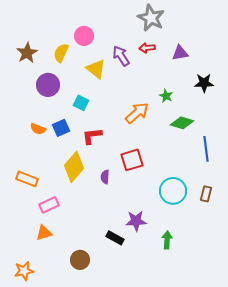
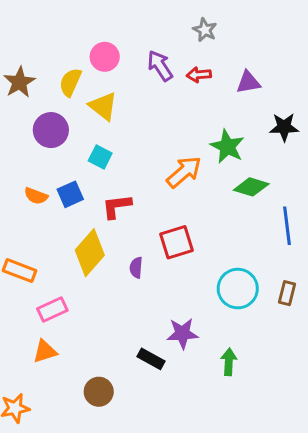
gray star: (151, 18) -> (205, 30), size x0.6
purple arrow: (121, 56) -> (160, 66), moved
yellow triangle: (96, 69) -> (103, 106), moved
green star: (166, 96) -> (227, 147), size x1.6

